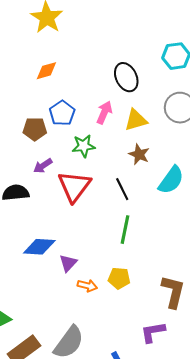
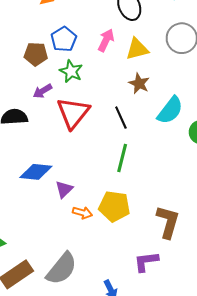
green star: (84, 146) -> (71, 71), moved, turned 30
yellow pentagon: (119, 278) -> (114, 206), size x1.4

